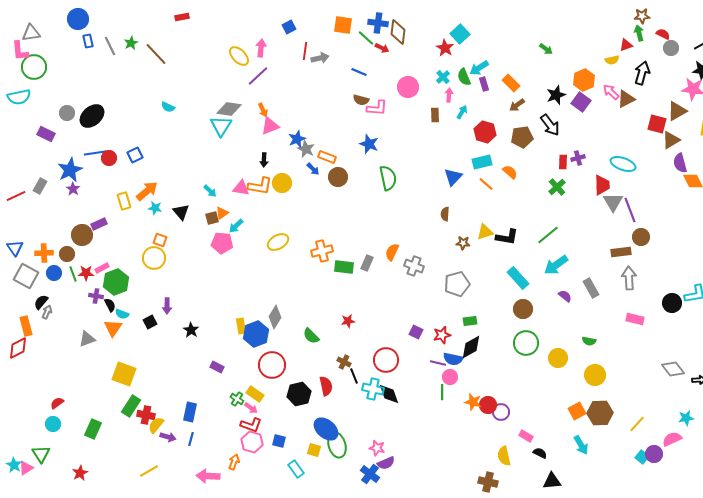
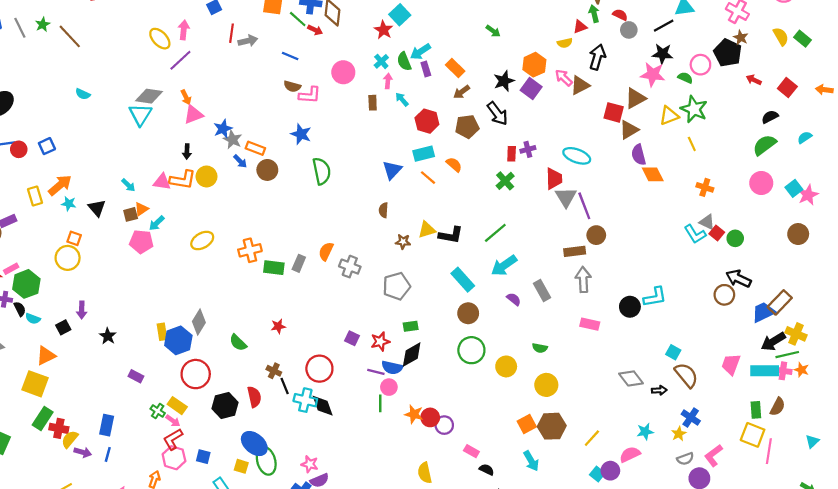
cyan arrow: (462, 112) -> (402, 99), turned -72
orange triangle: (113, 328) -> (46, 356), moved, turned 30
red L-shape: (251, 425) -> (173, 439), turned 130
yellow semicircle: (504, 456) -> (425, 473), moved

